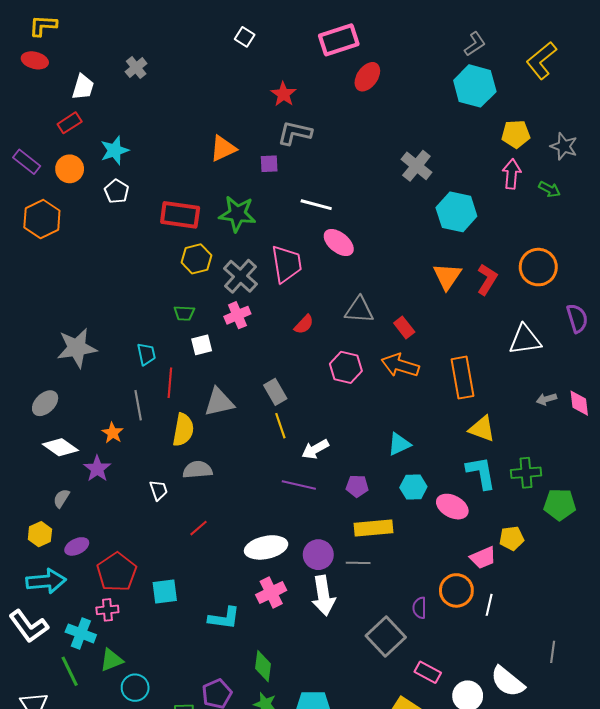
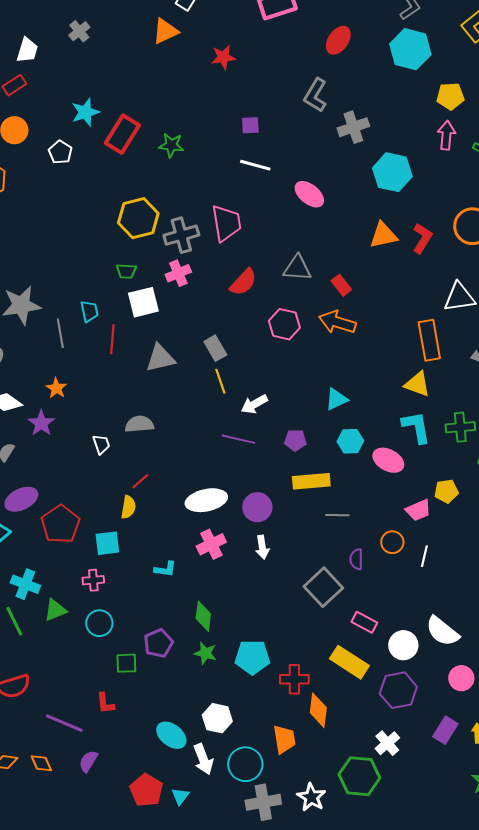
red ellipse: (367, 77) -> (338, 40), moved
red star: (283, 94) -> (223, 57), turned 30
gray L-shape: (295, 133) -> (315, 95), moved, turned -72
orange triangle: (223, 148) -> (165, 31), moved
cyan star: (115, 150) -> (85, 112), moved
purple square: (269, 164) -> (250, 125), moved
gray cross: (416, 166) -> (353, 127), turned 32
green star: (237, 214) -> (171, 145), moved, size x0.7
red rectangle: (180, 215) -> (122, 134), moved, turned -66
pink ellipse: (339, 243) -> (309, 194), moved
yellow hexagon: (196, 259) -> (138, 218), size x1.4
gray cross: (240, 276) -> (181, 235), turned 32
orange triangle: (447, 276) -> (383, 235), turned 44
red semicircle: (304, 324) -> (243, 282), size x1.4
white square: (202, 345) -> (143, 302), size x1.5
orange rectangle: (463, 378) -> (429, 340), moved
gray line: (138, 405) -> (60, 333), moved
yellow semicircle: (183, 430) -> (128, 507), moved, size x0.7
purple ellipse: (77, 546) -> (21, 499), size x1.4
gray line: (358, 563) -> (337, 515), moved
orange circle: (456, 590) -> (392, 542), size x0.7
white arrow: (323, 596) -> (262, 547), size x0.6
pink cross: (107, 610) -> (93, 580), moved
cyan L-shape: (224, 618) -> (165, 569), size x0.7
cyan circle: (135, 688) -> (99, 623), moved

